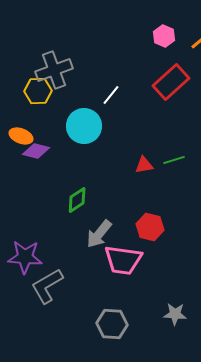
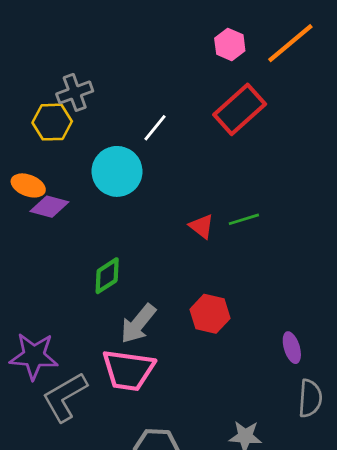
gray cross: (54, 70) -> (75, 92), size x0.7
red triangle: (144, 165) -> (202, 226), turned 48
pink trapezoid: (123, 260) -> (128, 370), moved

